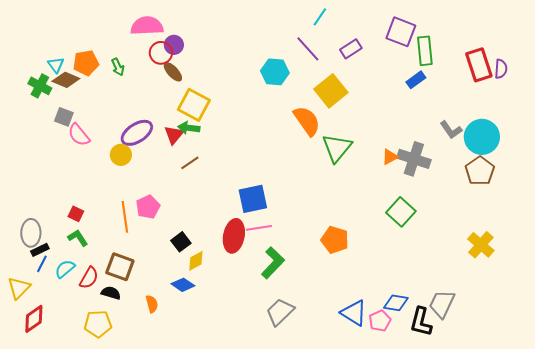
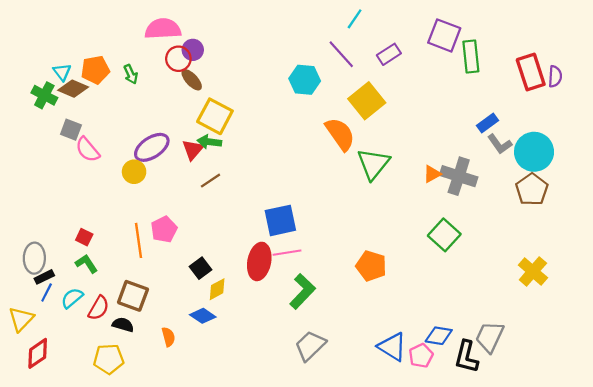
blue rectangle: (416, 80) -> (487, 123), moved

